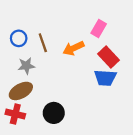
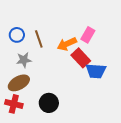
pink rectangle: (99, 29) -> (88, 35), moved
red rectangle: (109, 57) -> (81, 58), moved

